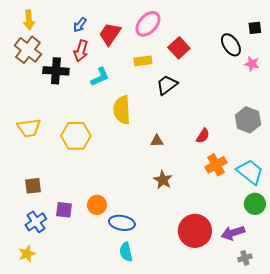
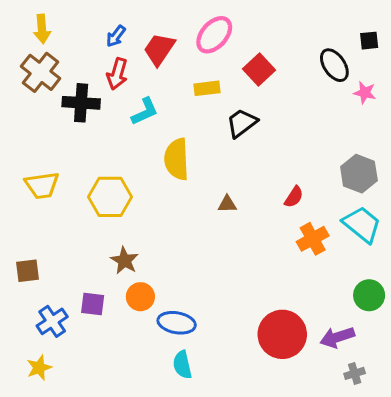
cyan trapezoid: (250, 172) -> (362, 224), moved
brown star: (163, 180) -> (124, 261), moved
brown square: (33, 186) -> (28, 271), moved

